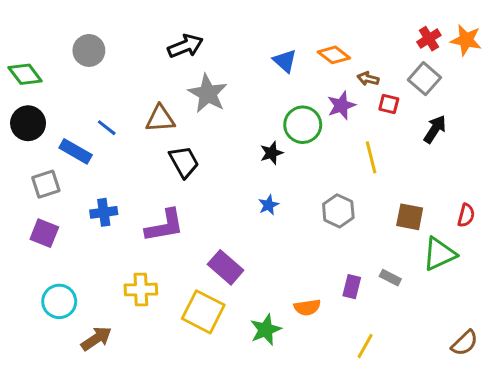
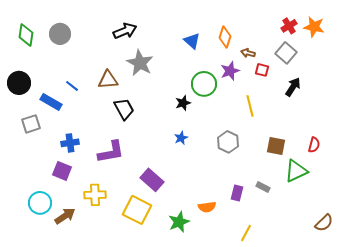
orange diamond: (334, 55) -> (225, 37), turned 70
green diamond: (25, 74) -> (26, 35), moved, turned 45
purple square: (44, 233) -> (62, 171), moved
brown arrow: (96, 339) -> (65, 216), moved
brown semicircle: (465, 343) -> (324, 223), moved

